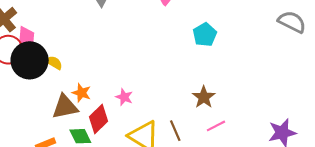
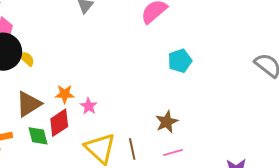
orange star: (81, 93) -> (65, 94), moved, turned -30
brown triangle: (65, 107) -> (29, 104), turned -32

